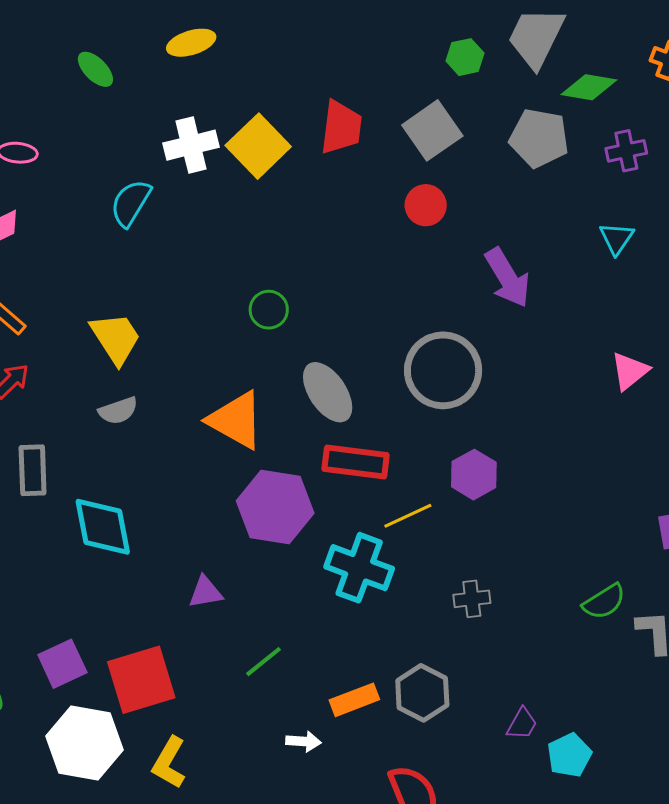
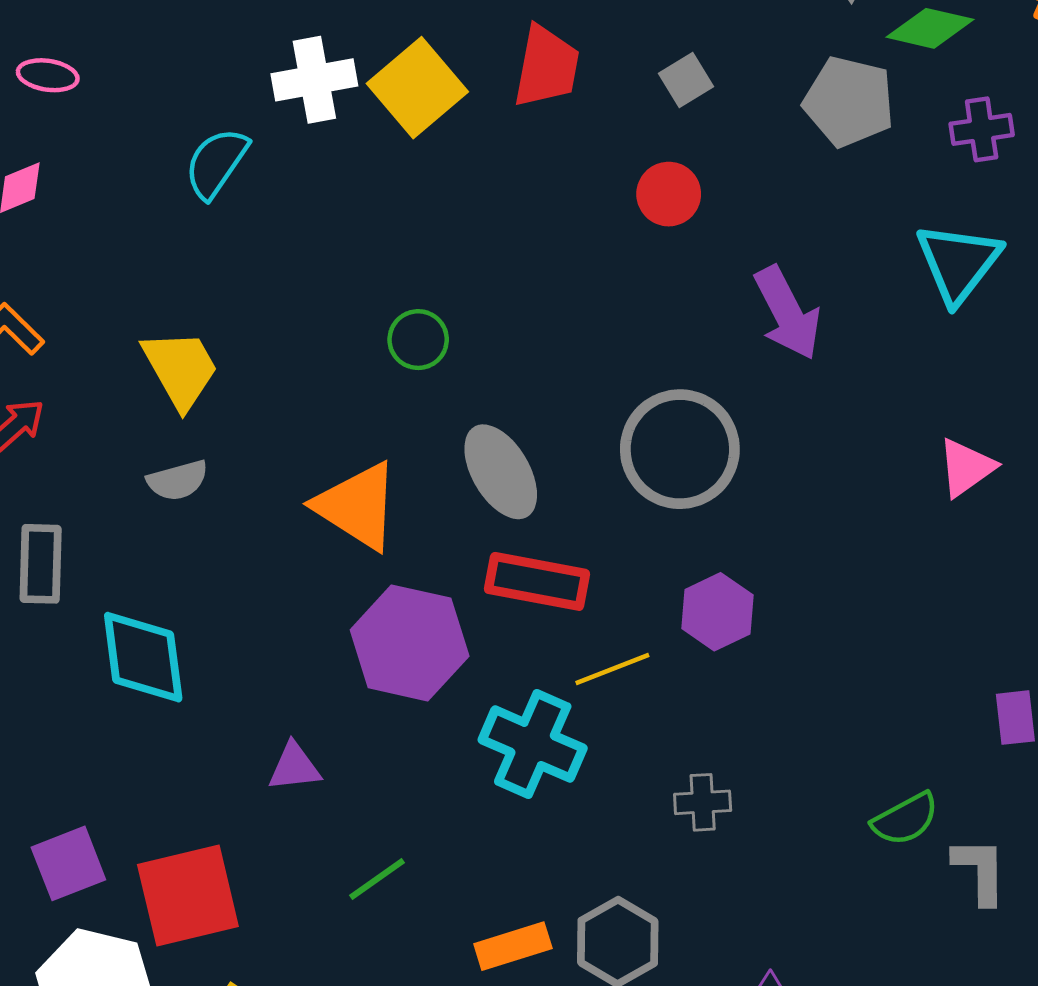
gray square: (432, 130) -> (686, 80), size x0.6
cyan triangle: (616, 238) -> (958, 263), size x1.6

